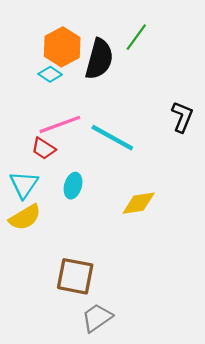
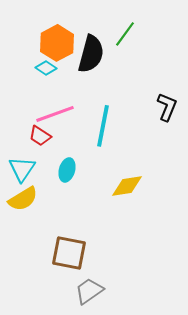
cyan line: (112, 138) -> (103, 126), turned 72

